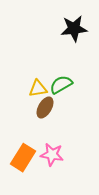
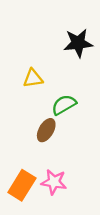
yellow triangle: (38, 89) -> (33, 78), moved

